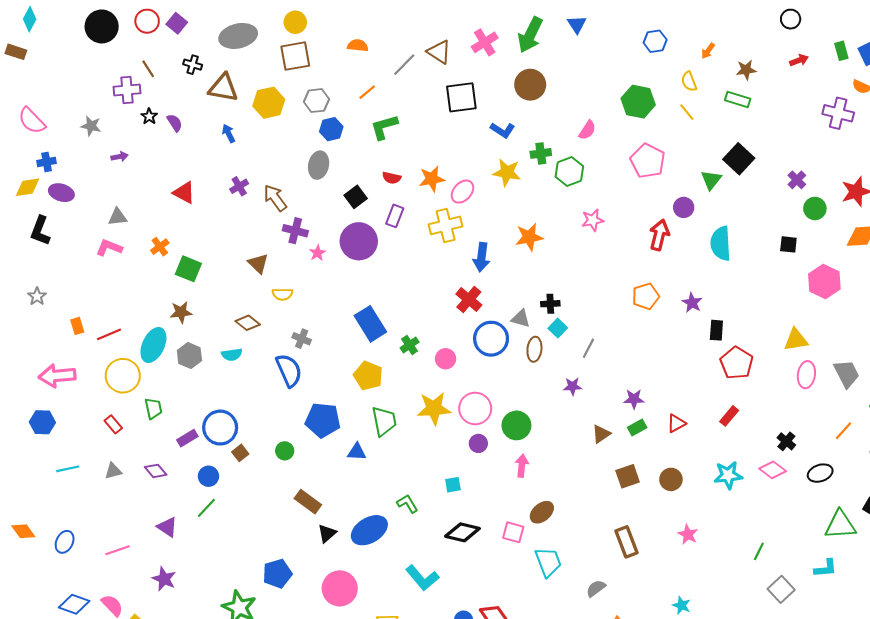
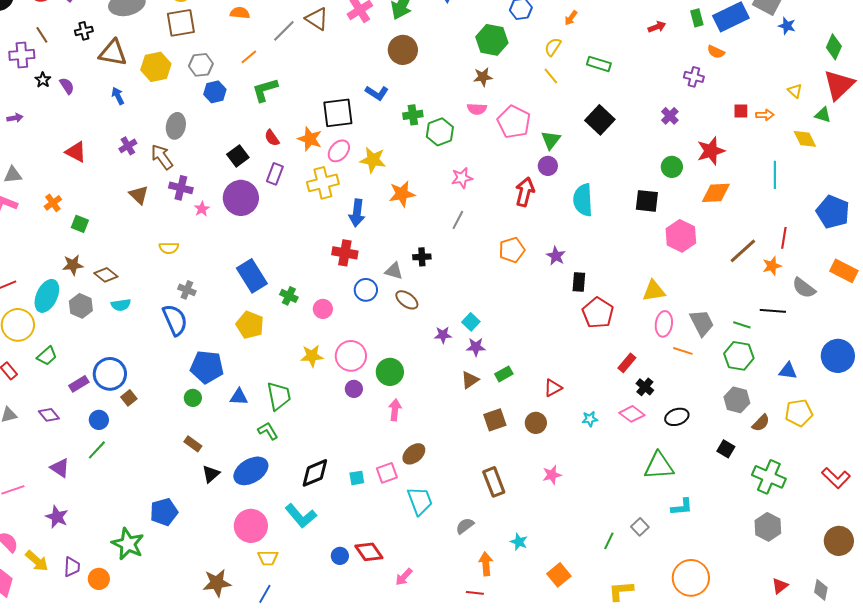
black cross: (193, 65) -> (84, 31), turned -30
brown star: (746, 70) -> (483, 77), moved
yellow semicircle: (689, 81) -> (553, 47), turned 54
black square: (461, 97) -> (338, 113), moved
green hexagon: (638, 102) -> (492, 40), moved
purple cross: (838, 113) -> (694, 77), size x0.7
pink semicircle: (587, 130) -> (477, 109), moved, turned 60
gray ellipse: (319, 165) -> (176, 126), moved
yellow star: (507, 173) -> (373, 160), moved
red semicircle: (392, 178) -> (272, 138), turned 42
orange star: (432, 179) -> (310, 139), turned 30
green triangle: (711, 180) -> (551, 140), moved
purple cross: (797, 180) -> (670, 116), moved
black square: (788, 244) -> (647, 201), size x1.4
brown triangle: (258, 264) -> (139, 195), moved
green square: (188, 269) -> (80, 224), size x0.7
red cross: (469, 299) -> (345, 253), turned -30
brown diamond: (248, 323) -> (106, 275), moved
cyan square: (558, 328) -> (471, 322), moved
blue circle: (491, 339) -> (366, 290), size x0.7
green cross: (410, 345) -> (289, 296), turned -30
gray line: (588, 348) -> (458, 220), moved
brown ellipse: (534, 349) -> (407, 300), turned -60
purple star: (634, 399) -> (476, 347), moved
green trapezoid: (153, 409) -> (47, 356), turned 60
yellow star: (434, 409) -> (312, 356), size x0.7
red rectangle: (729, 416) -> (627, 363), moved
green trapezoid: (384, 421) -> (279, 396), moved
red triangle: (676, 423) -> (553, 388), moved
orange line: (843, 431) -> (683, 351), moved, turned 66
green circle: (285, 451) -> (193, 398), moved
cyan star: (728, 475) -> (590, 419), size x0.6
cyan square: (453, 485) -> (357, 478), moved
brown rectangle: (308, 502) -> (193, 444), size x0.7
green L-shape: (407, 504) -> (268, 431), moved
green triangle: (840, 525) -> (659, 466), moved
black diamond: (462, 532) -> (315, 473), moved, turned -36
pink square: (513, 532) -> (387, 473), turned -35
pink star: (688, 534) -> (552, 475), turned 30
green line: (759, 551) -> (609, 541), moved
pink circle: (340, 588) -> (251, 526), moved
gray square: (781, 589) -> (640, 527), size x0.7
cyan star: (682, 605) -> (519, 542), moved

